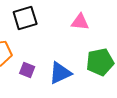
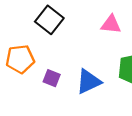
black square: (25, 18) -> (49, 20), turned -35

